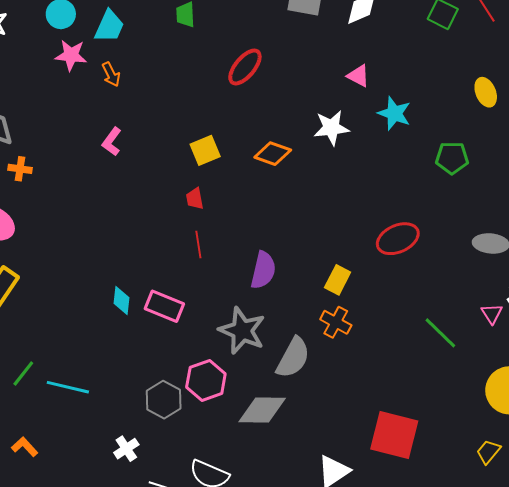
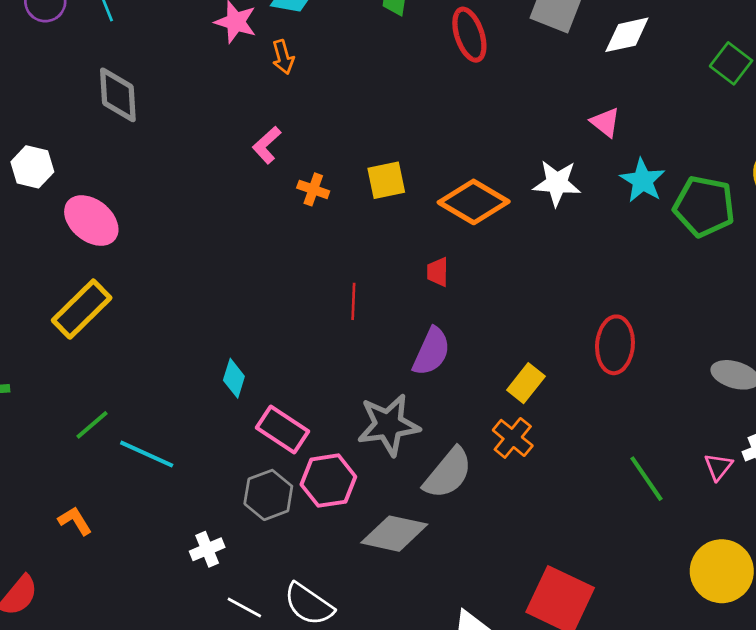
red ellipse: (245, 67) -> (469, 35), moved, turned -69
orange diamond: (273, 154) -> (474, 202), size x1.4
green pentagon: (452, 158) -> (704, 206), moved, size x1.4
orange cross: (20, 169) -> (313, 189), moved
red trapezoid: (195, 199) -> (438, 272), moved
red ellipse: (398, 239) -> (615, 345), turned -72
cyan diamond: (122, 300) -> (234, 378), moved
pink rectangle: (164, 306) -> (283, 430), moved
gray star: (242, 331) -> (388, 425), turned 30

